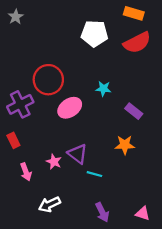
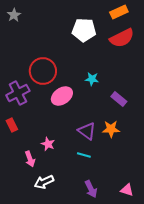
orange rectangle: (134, 13) -> (119, 12), turned -42
purple triangle: (78, 154) -> (87, 131), moved
pink arrow: (26, 172) -> (30, 159), moved

